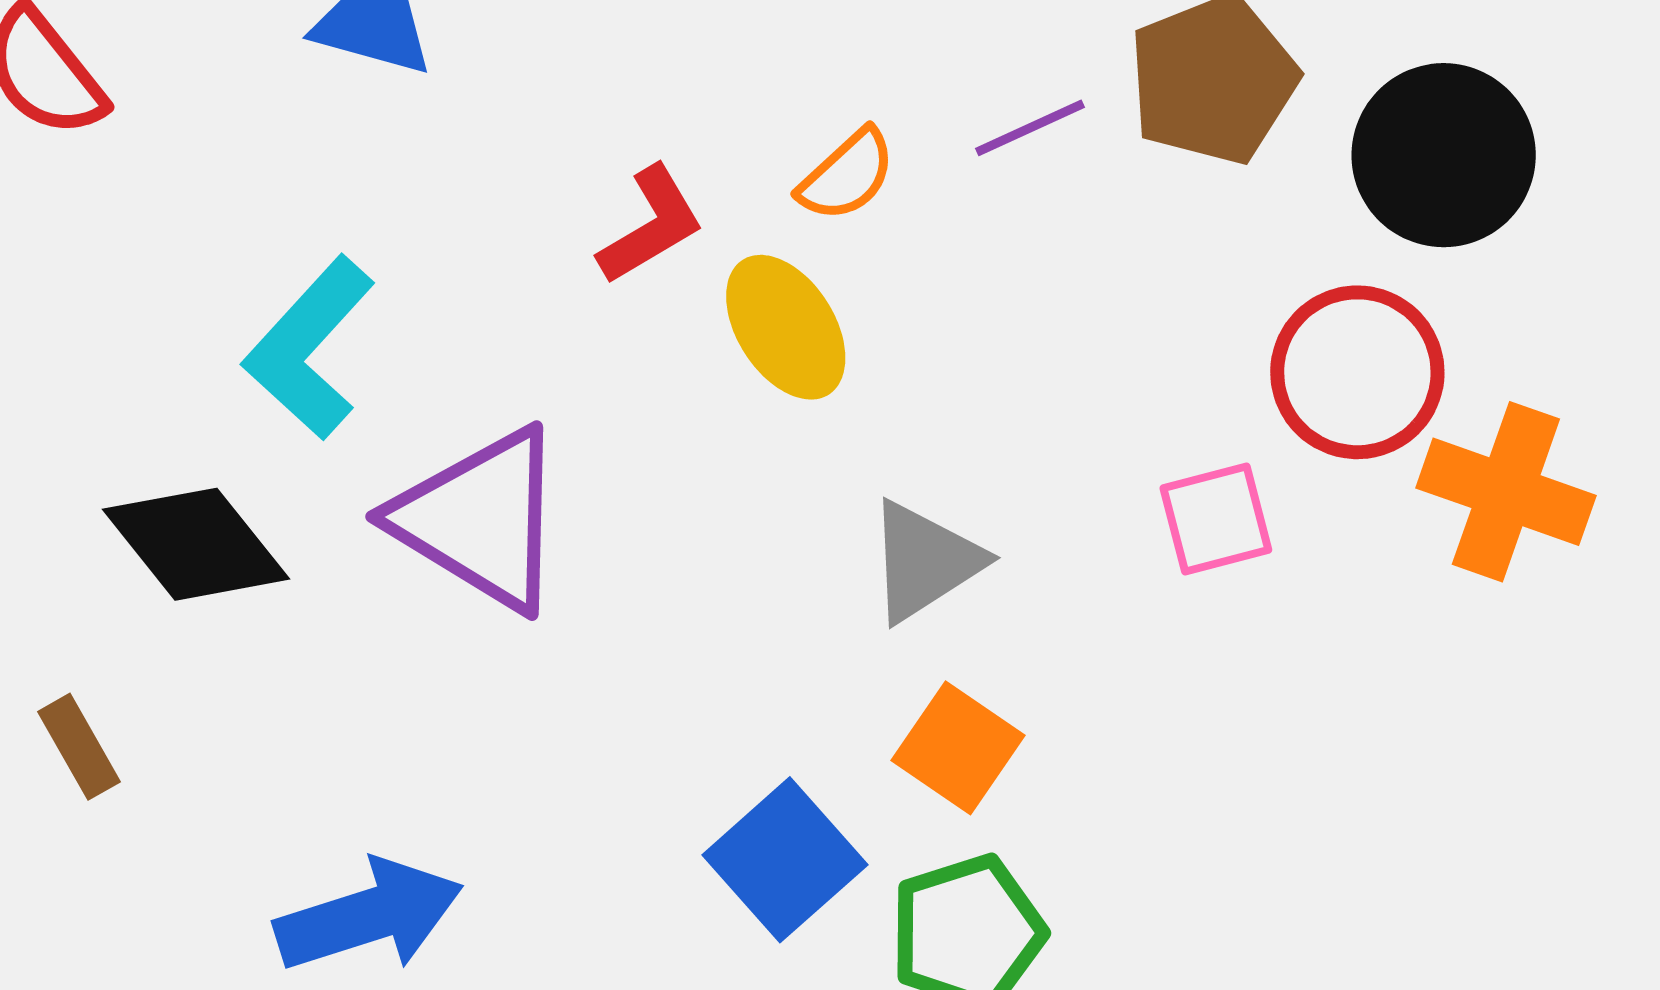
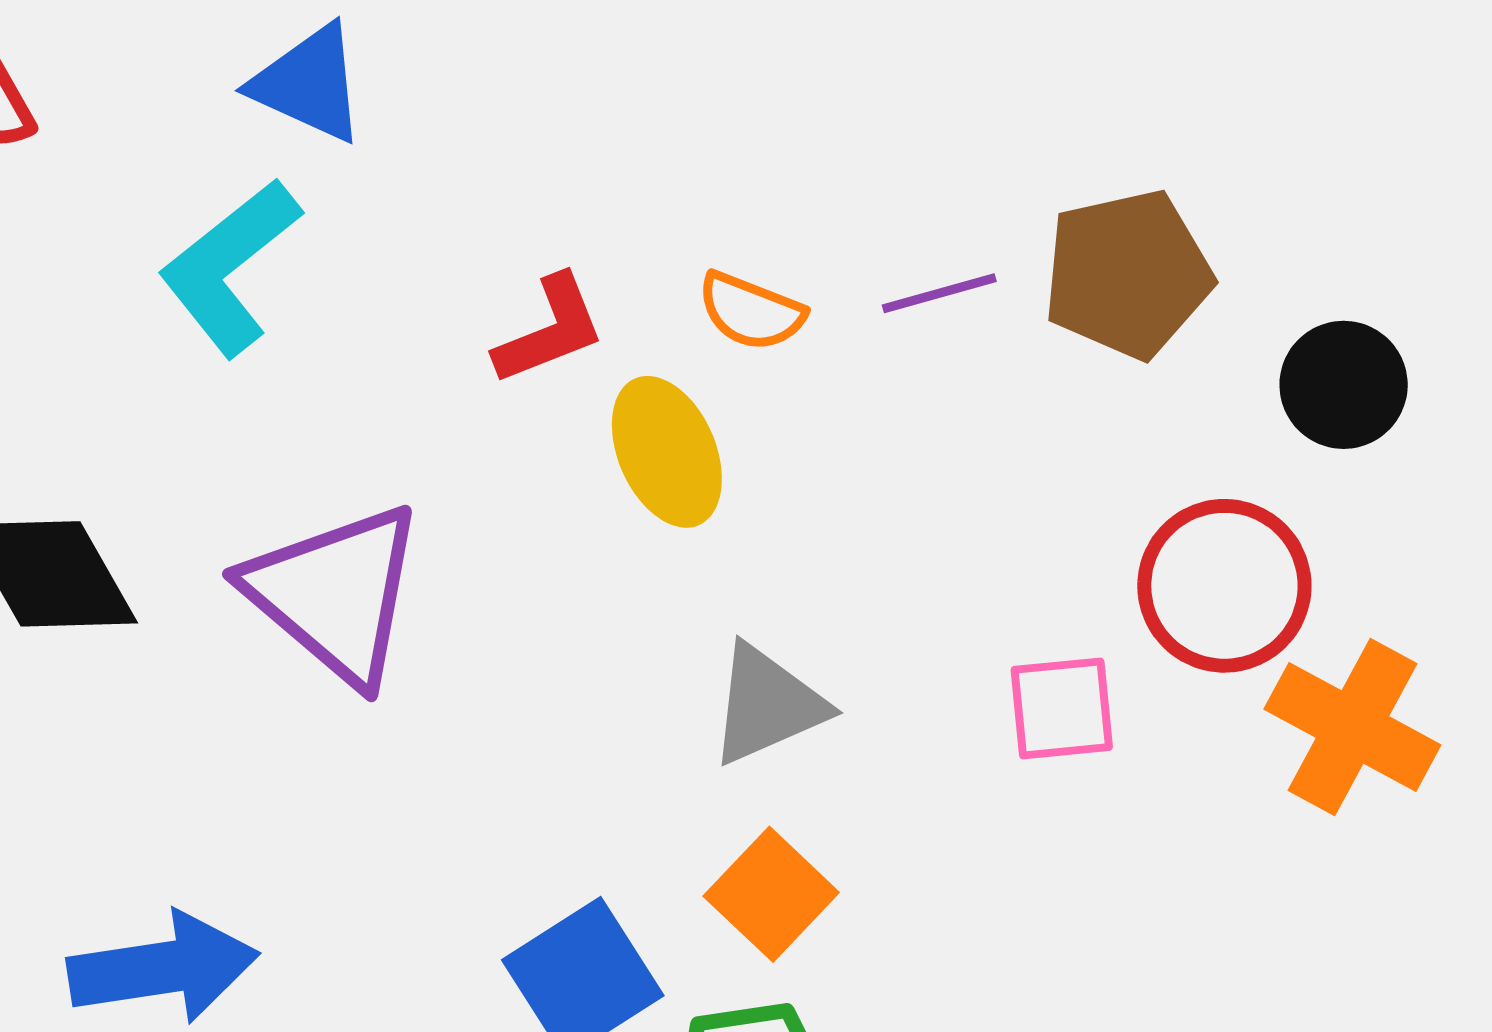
black circle: (1444, 155) -> (1344, 385), size x0.7
orange semicircle: (847, 175) -> (751, 311), turned 55
cyan L-shape: (309, 348) -> (230, 267), moved

